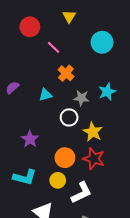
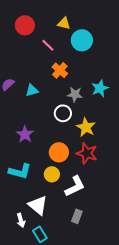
yellow triangle: (69, 16) -> (64, 23), moved, turned -48
cyan circle: (102, 42) -> (82, 40), moved
cyan triangle: (45, 95) -> (32, 90), moved

